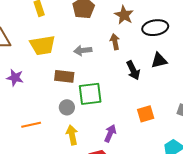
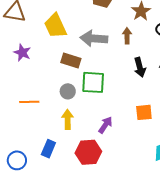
yellow trapezoid: (43, 45) -> (55, 26), turned 64
gray arrow: (83, 50) -> (94, 38), size x1.5

